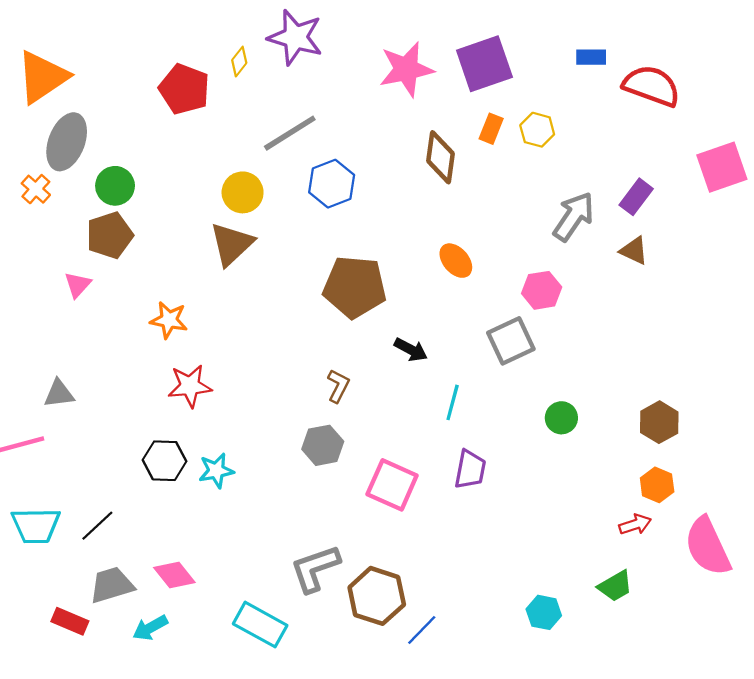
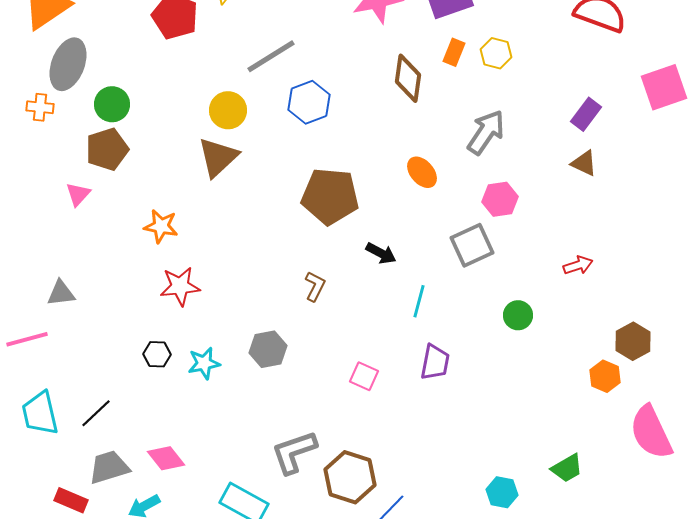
orange cross: (36, 189) -> (40, 107), turned -36
gray arrow: (574, 217) -> (486, 132), moved
brown hexagon: (659, 422) -> (633, 341), moved
gray hexagon: (323, 445) -> (268, 349), moved
black hexagon: (164, 461) -> (157, 354), size x0.7
pink square: (392, 485) -> (364, 376), size x0.6
red arrow: (635, 524) -> (578, 265), moved
cyan trapezoid: (36, 526) -> (40, 413), turned 78

